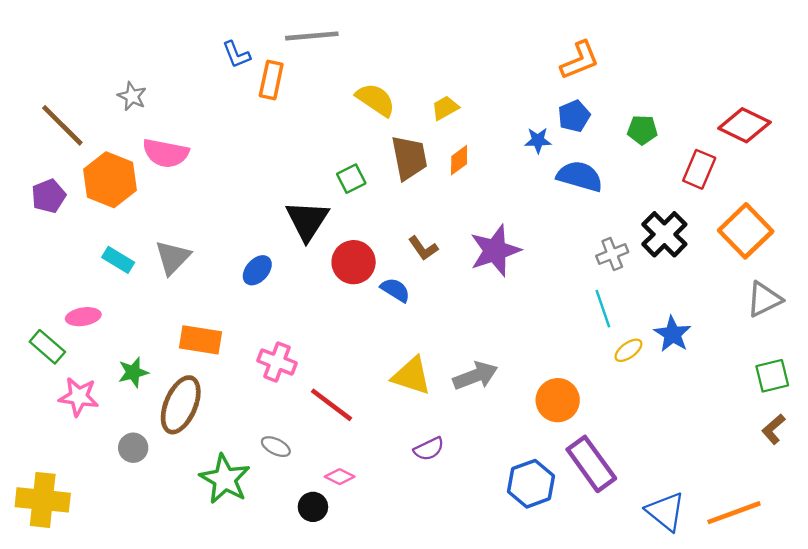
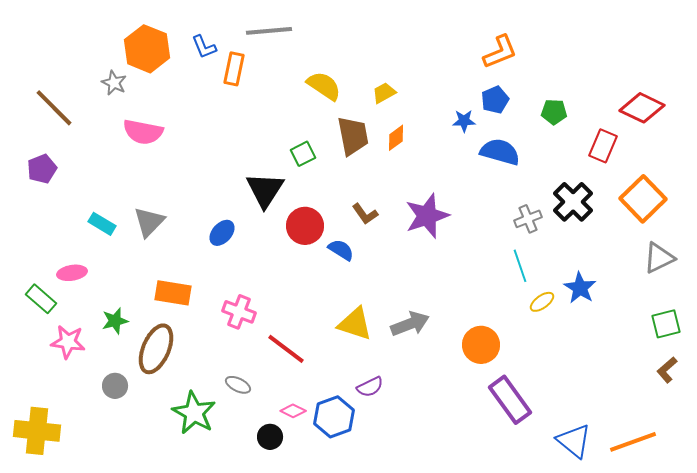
orange hexagon: (110, 180) -> (147, 49), moved
blue hexagon: (531, 484) -> (334, 417), moved

